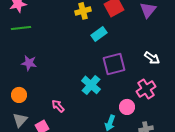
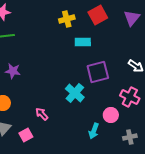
cyan rectangle: (99, 34) -> (83, 42), turned 35
pink cross: (146, 89) -> (130, 97), turned -30

